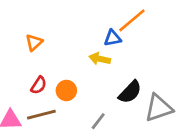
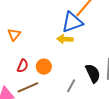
blue triangle: (113, 38) -> (72, 22), size x1.6
black semicircle: (130, 92) -> (93, 73), moved, turned -60

